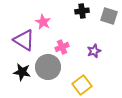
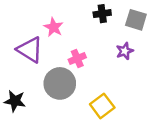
purple star: (94, 51) -> (125, 51), moved
black star: (22, 72) -> (15, 101), moved

